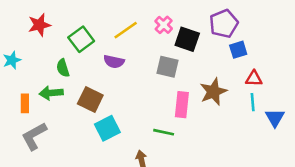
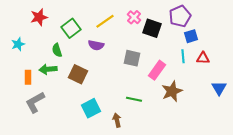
gray square: (168, 67) -> (132, 58), moved
brown star: (213, 92) -> (172, 91), moved
cyan line: (253, 102) -> (183, 56), moved
pink rectangle: (182, 105) -> (157, 70), moved, turned 30
cyan square: (107, 128) -> (91, 108), moved

